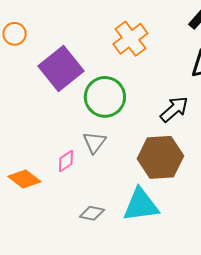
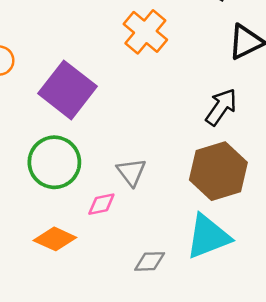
green circle: (105, 97) -> (54, 162), moved
pink diamond: (66, 161) -> (101, 204), turned 35

